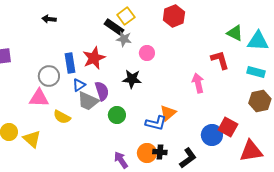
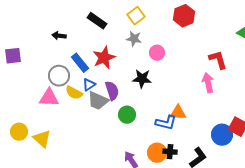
black arrow: (49, 19) -> (59, 36), moved
black rectangle: (114, 27) -> (97, 21), moved
red L-shape: (220, 60) -> (218, 60), moved
blue rectangle: (70, 63) -> (80, 63), turned -30
orange triangle: (168, 113) -> (178, 113), turned 42
yellow semicircle: (62, 117) -> (74, 93), moved

